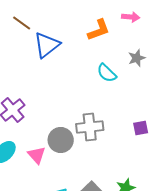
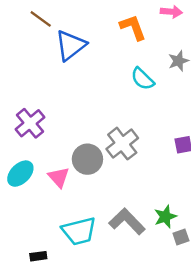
orange L-shape: (99, 30) -> (133, 27), turned -90
gray cross: (90, 127) -> (122, 144), turned -32

